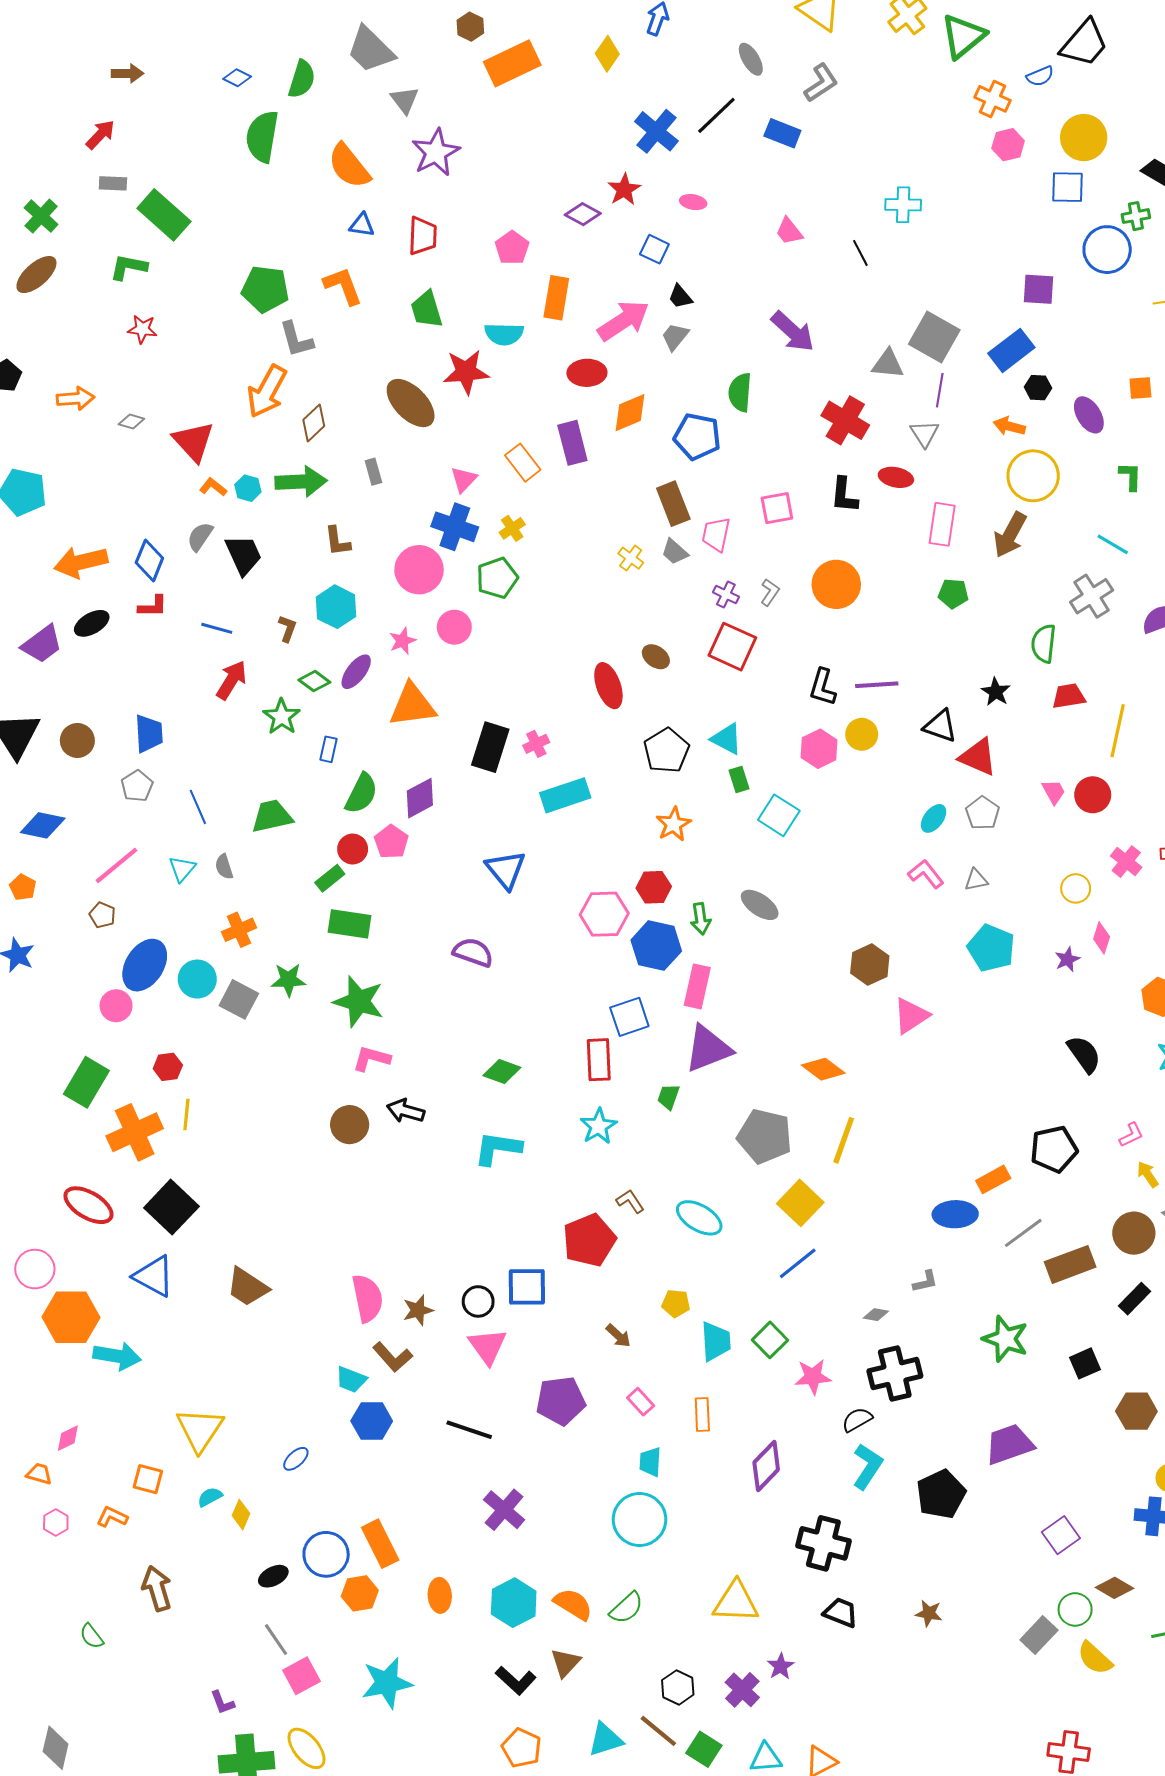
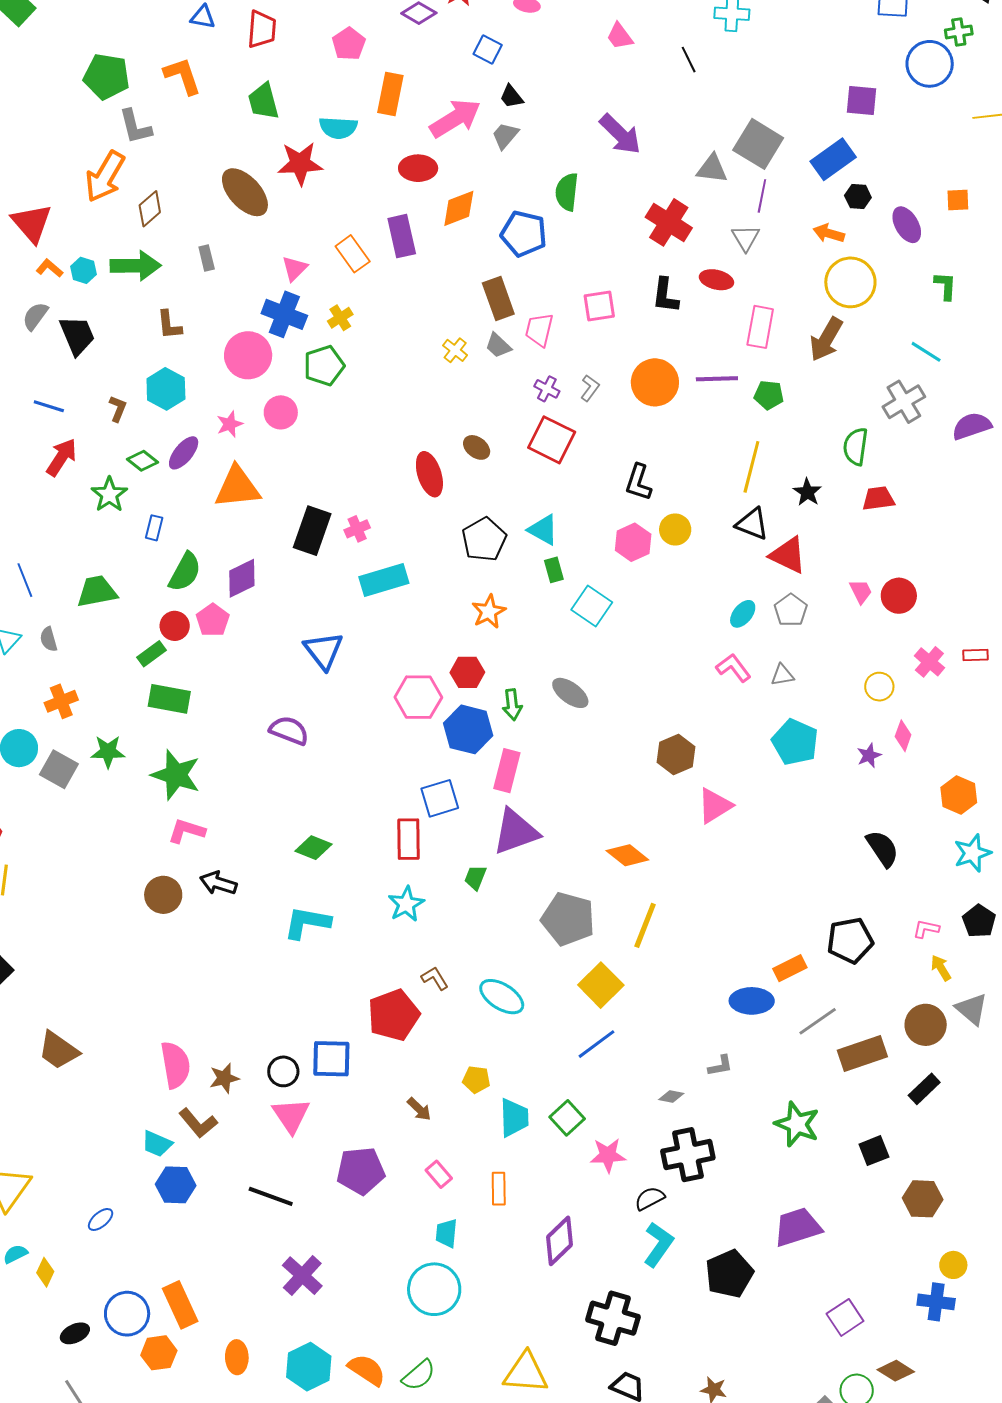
purple line: (877, 685) -> (717, 379), moved
yellow line: (1118, 731) -> (751, 467), moved
pink L-shape: (1131, 1135) -> (926, 929), turned -144

